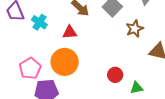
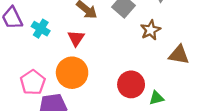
red triangle: (70, 32) -> (76, 38), turned -49
red circle: (115, 75) -> (131, 84), size x1.5

